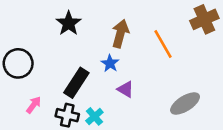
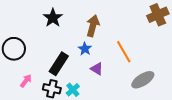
orange line: (163, 44) -> (124, 52), moved

